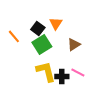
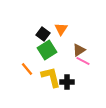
orange line: (14, 36) -> (27, 69), moved
pink line: (78, 72) -> (83, 61), moved

